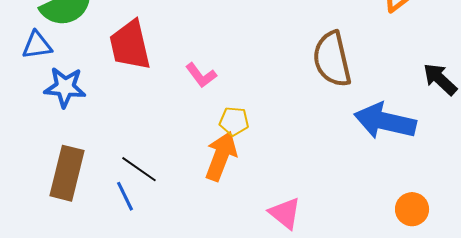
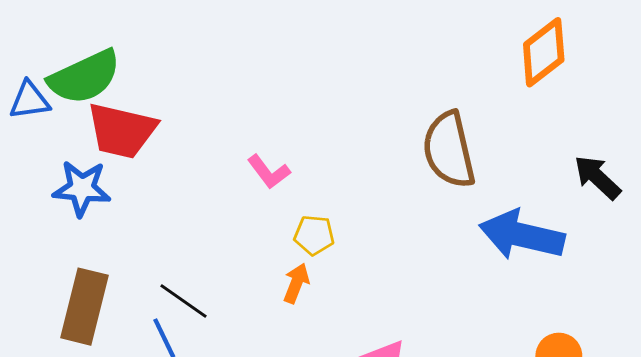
blue triangle: (37, 45) -> (30, 100), moved
red trapezoid: (130, 45) -> (122, 131), moved, turned -64
orange arrow: (221, 156) -> (296, 283), size x0.6

